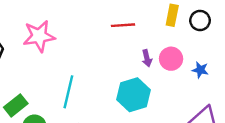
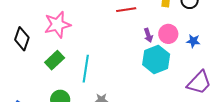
cyan hexagon: (134, 95) -> (156, 59), moved
green rectangle: (16, 105) -> (55, 60), moved

